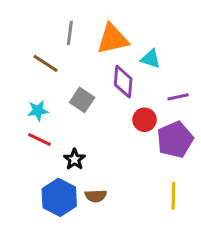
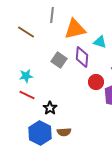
gray line: (70, 33) -> (52, 15), moved
brown line: (46, 63) -> (26, 32), moved
gray square: (82, 100) -> (59, 60), moved

